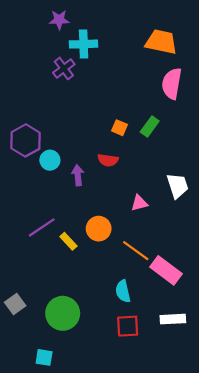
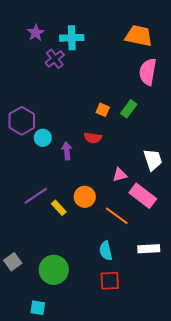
purple star: (59, 20) -> (36, 33), moved, turned -30
pink rectangle: (166, 270) -> (143, 196), moved
white rectangle: (173, 319) -> (149, 249), moved

